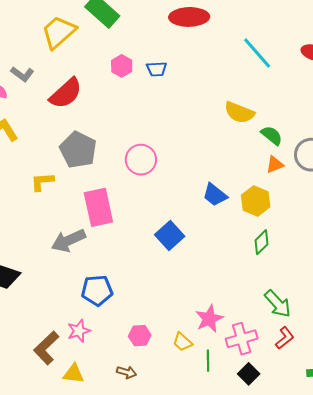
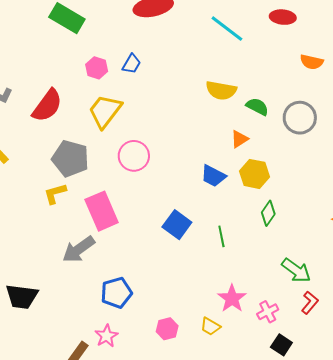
yellow trapezoid: (59, 32) -> (105, 111), moved
blue trapezoid: (157, 69) -> (131, 64), turned -45
orange triangle: (275, 165) -> (239, 139), moved
yellow L-shape: (42, 182) -> (55, 194), moved
pink cross: (242, 339) -> (268, 312), size x0.7
green line: (208, 361) -> (221, 236), moved

